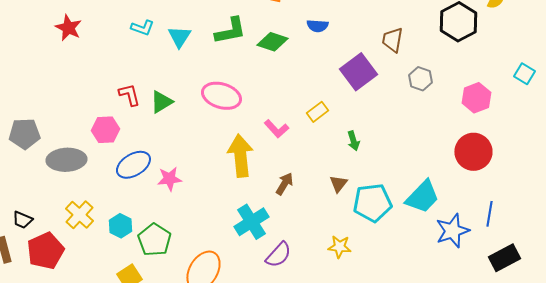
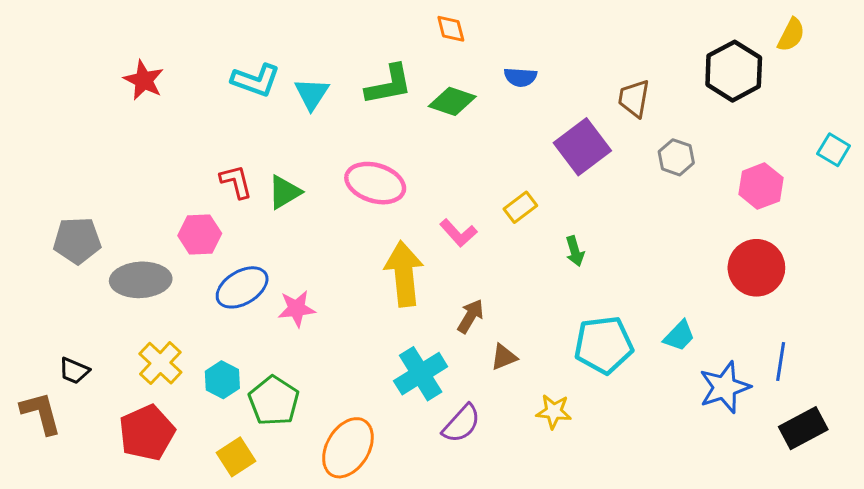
cyan L-shape: (142, 28) -> (256, 80), size x1.4
brown triangle: (338, 184) -> (504, 357), moved, turned 30
cyan trapezoid: (422, 197) -> (679, 336), size x0.6
red pentagon: (45, 251) -> (147, 433), moved

